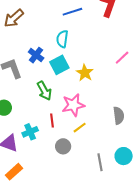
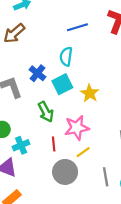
cyan cross: (30, 132) -> (21, 145), moved
gray circle: (63, 146) -> (65, 172), size x1.5
gray line: (100, 162) -> (106, 177), moved

